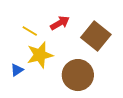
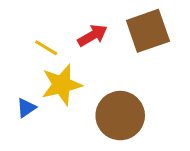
brown square: (96, 36) -> (148, 31), moved, turned 32

